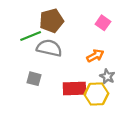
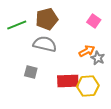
green line: (31, 36) -> (17, 25), moved
gray star: (107, 76) -> (98, 58), moved

